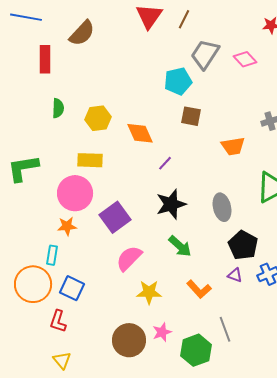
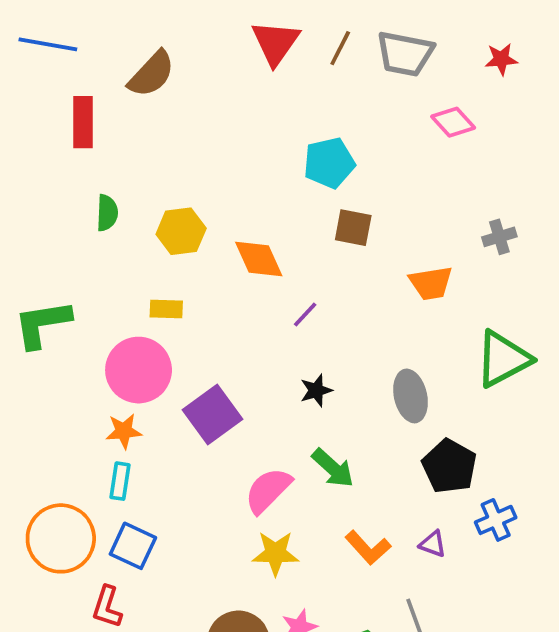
gray trapezoid: (205, 54) -> (405, 54), moved, turned -112
yellow rectangle: (90, 160) -> (166, 309), size x0.7
black star: (171, 204) -> (316, 390), size x0.6
cyan rectangle: (52, 255) -> (120, 481), moved
pink semicircle: (129, 258) -> (268, 490), moved
purple triangle: (235, 275) -> (433, 544), moved

